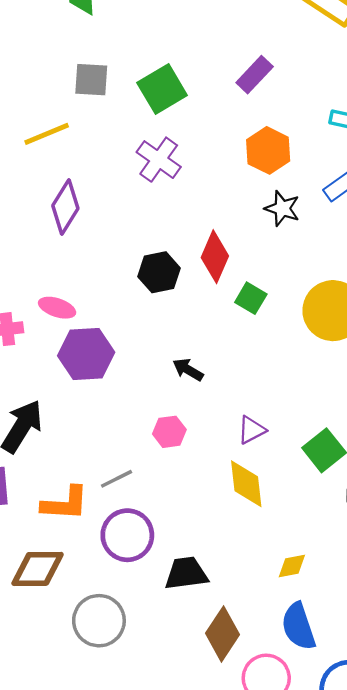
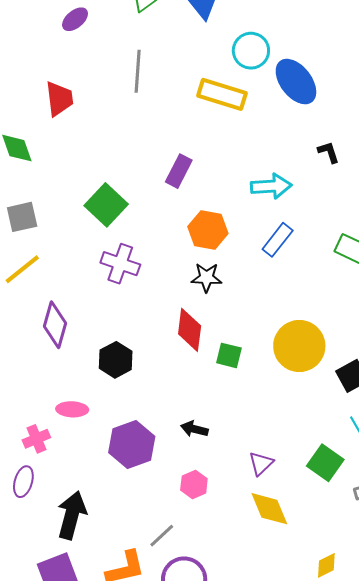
gray square: (91, 80) -> (22, 217), moved
black star: (282, 208) -> (207, 277), moved
black hexagon: (159, 272) -> (116, 360), moved
purple hexagon: (86, 354) -> (132, 445), moved

